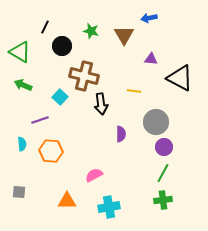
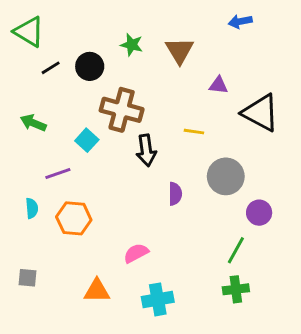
blue arrow: (149, 18) -> (240, 22), moved
black line: (45, 27) -> (51, 68), moved, turned 32
green triangle: (20, 52) -> (29, 32), moved
purple circle: (164, 147) -> (259, 213), moved

